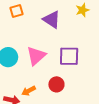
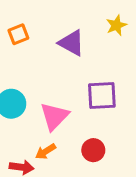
pink triangle: (36, 56) -> (54, 116), moved
red circle: (56, 84) -> (93, 150), moved

